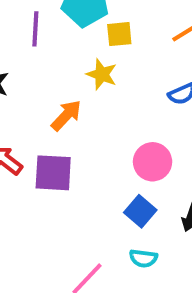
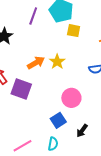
yellow star: (102, 74) -> (57, 62), moved
cyan semicircle: (143, 258) -> (53, 144), turned -104

